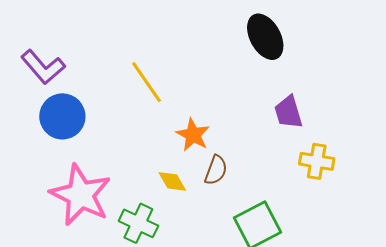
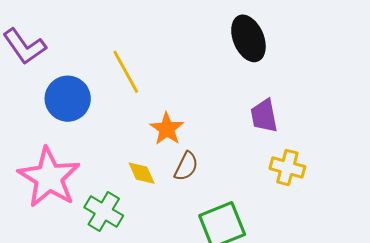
blue circle: (62, 116) -> (68, 99), moved

